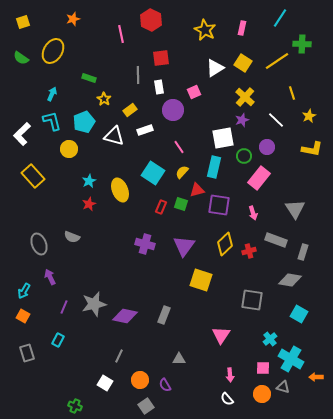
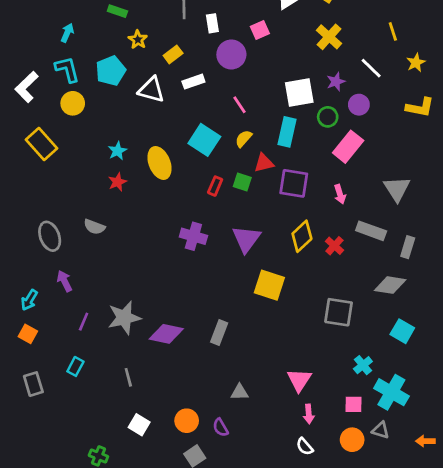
purple star: (242, 120) -> (336, 82), moved
yellow circle: (69, 149) -> (73, 103), moved
red cross: (249, 251) -> (334, 246), turned -32
pink triangle: (221, 335) -> (299, 380), moved
gray line: (119, 356) -> (128, 377), moved, turned -40
orange arrow: (316, 377) -> (425, 441), moved

